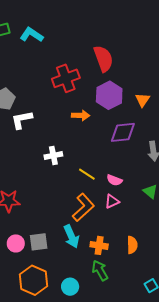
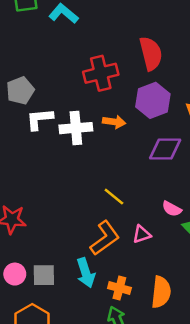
white cross: (53, 156) -> (76, 128), moved, size x1.4
pink semicircle: (114, 180) -> (172, 209), moved
orange semicircle: (132, 245) -> (161, 292), size x1.4

